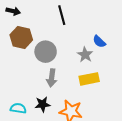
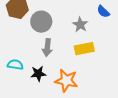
blue semicircle: (99, 42) -> (103, 12), moved
cyan semicircle: (18, 108) -> (15, 65), moved

